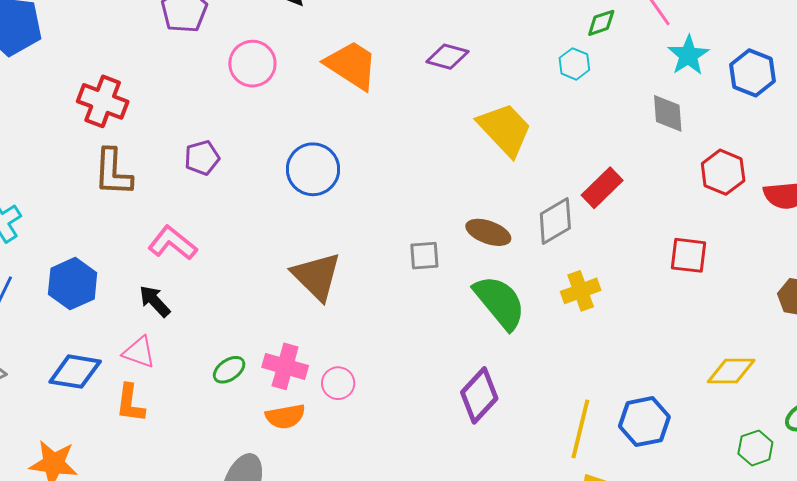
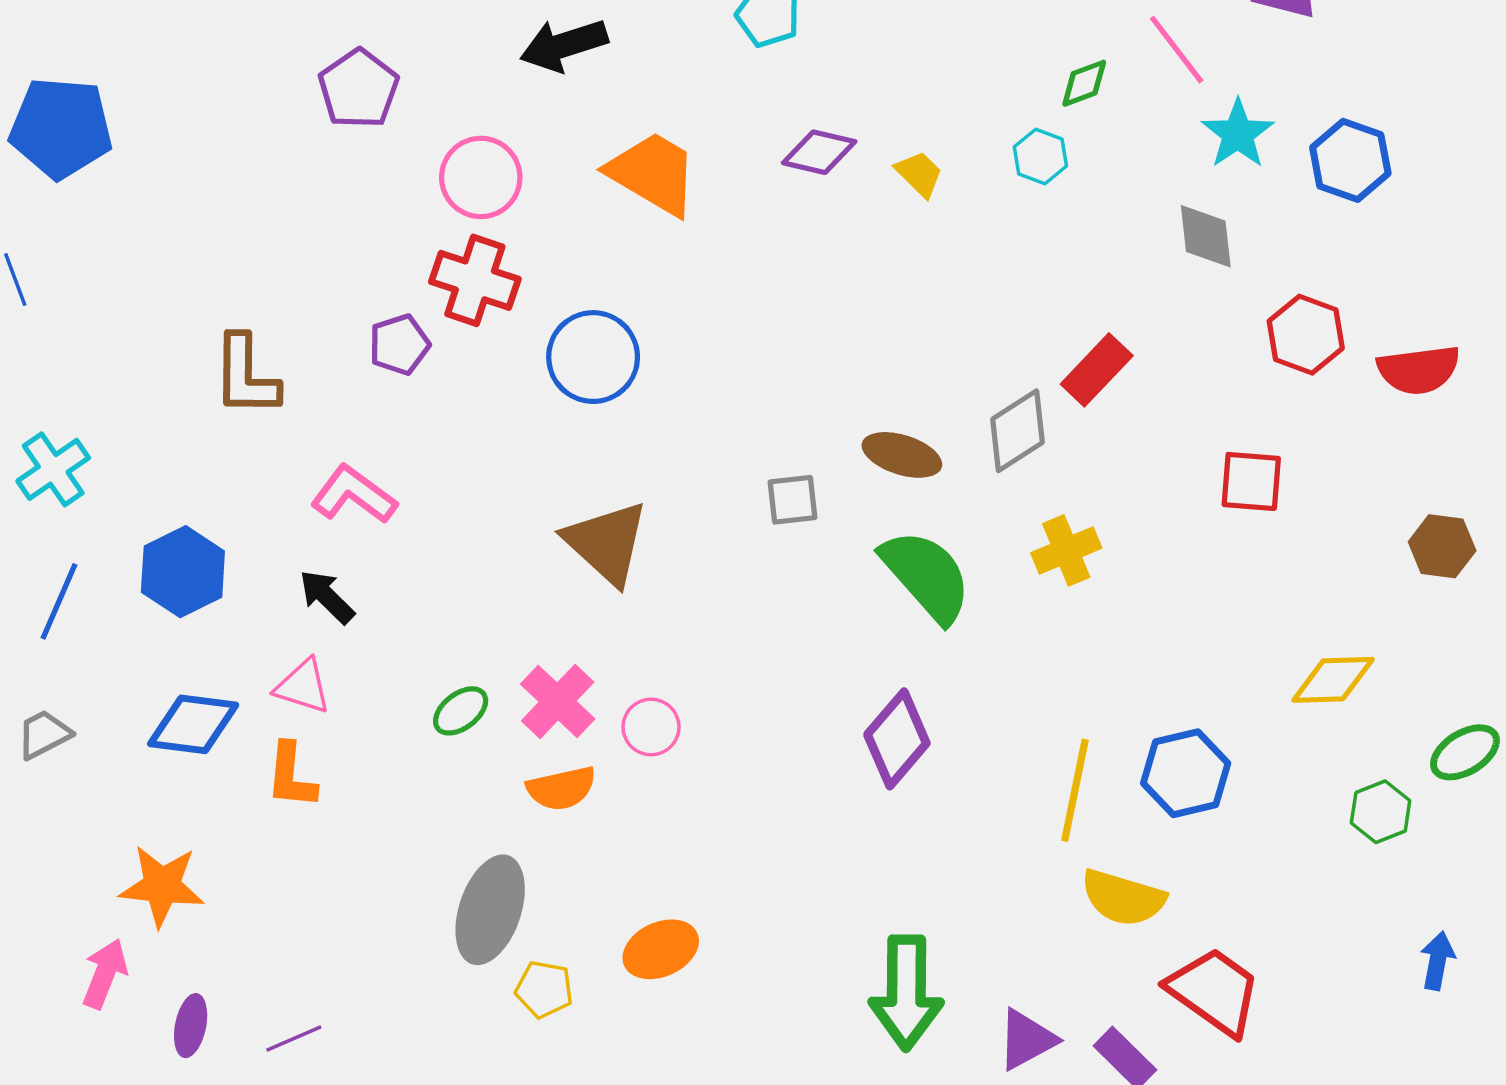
red cross: (103, 101) -> (475, 280), moved
yellow trapezoid: (505, 129) -> (919, 174), moved, size x0.5
pink cross: (285, 366) -> (558, 701), turned 30

